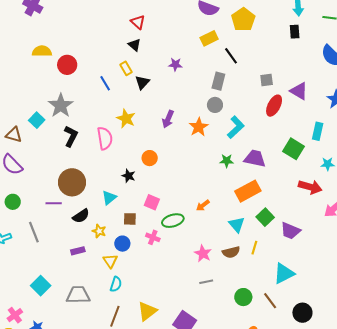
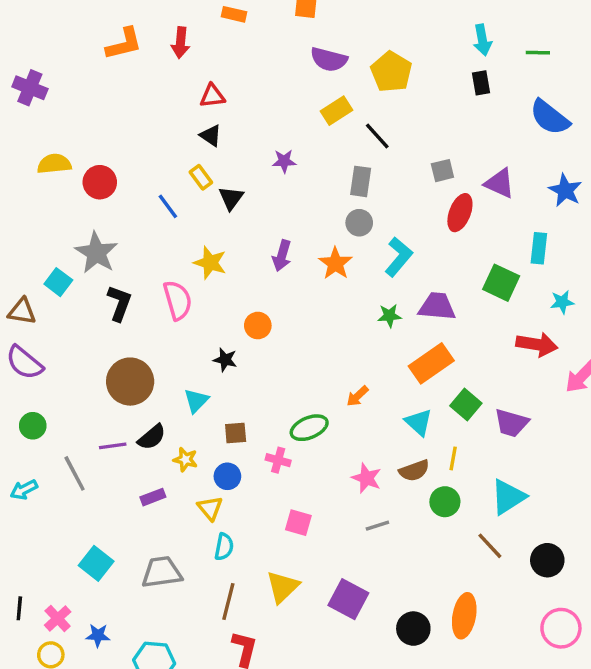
red triangle: (138, 22) -> (212, 96), turned -42
pink square: (152, 202) -> (298, 523), moved
purple line: (54, 203) -> (113, 446), moved
green circle: (243, 297) -> (445, 502), moved

